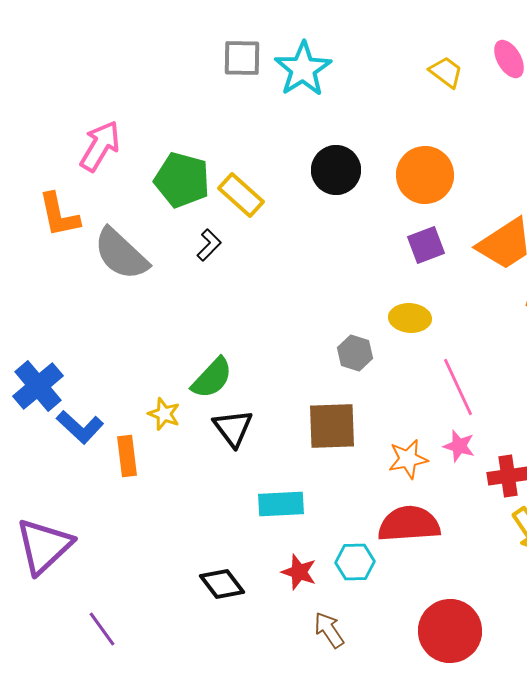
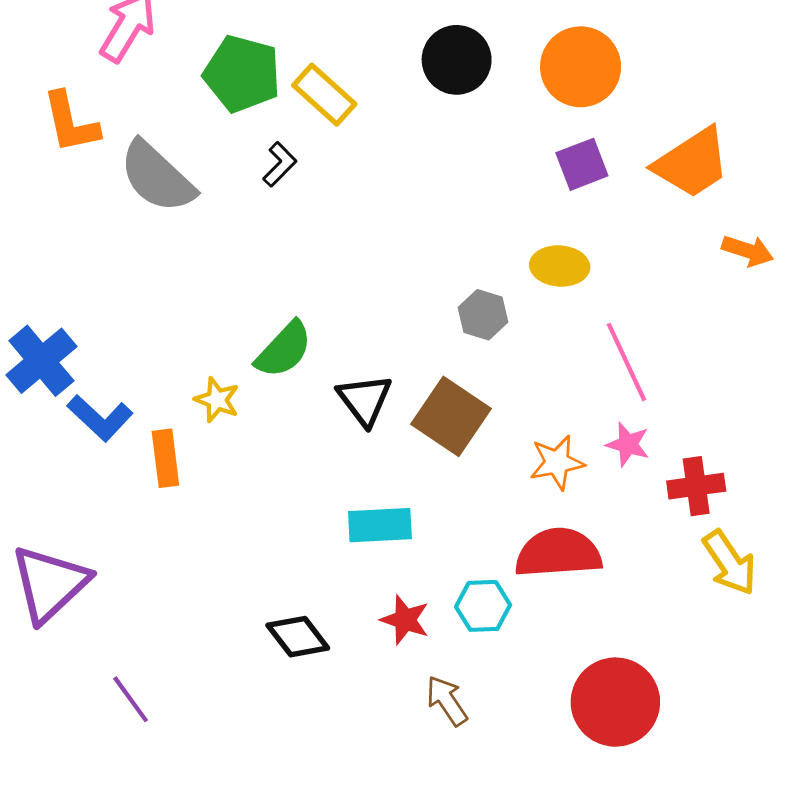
brown square: (332, 426) -> (451, 416), turned 36
black triangle: (233, 428) -> (365, 400), moved

